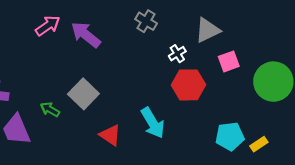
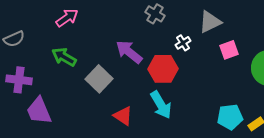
purple arrow: (86, 35) -> (129, 52), moved
red hexagon: (188, 85) -> (163, 69), moved
green arrow: (50, 109) -> (64, 57), moved, size x1.4

